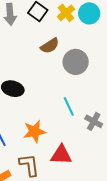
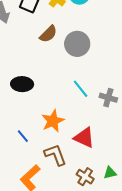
red triangle: (61, 155) -> (84, 138), turned 35

